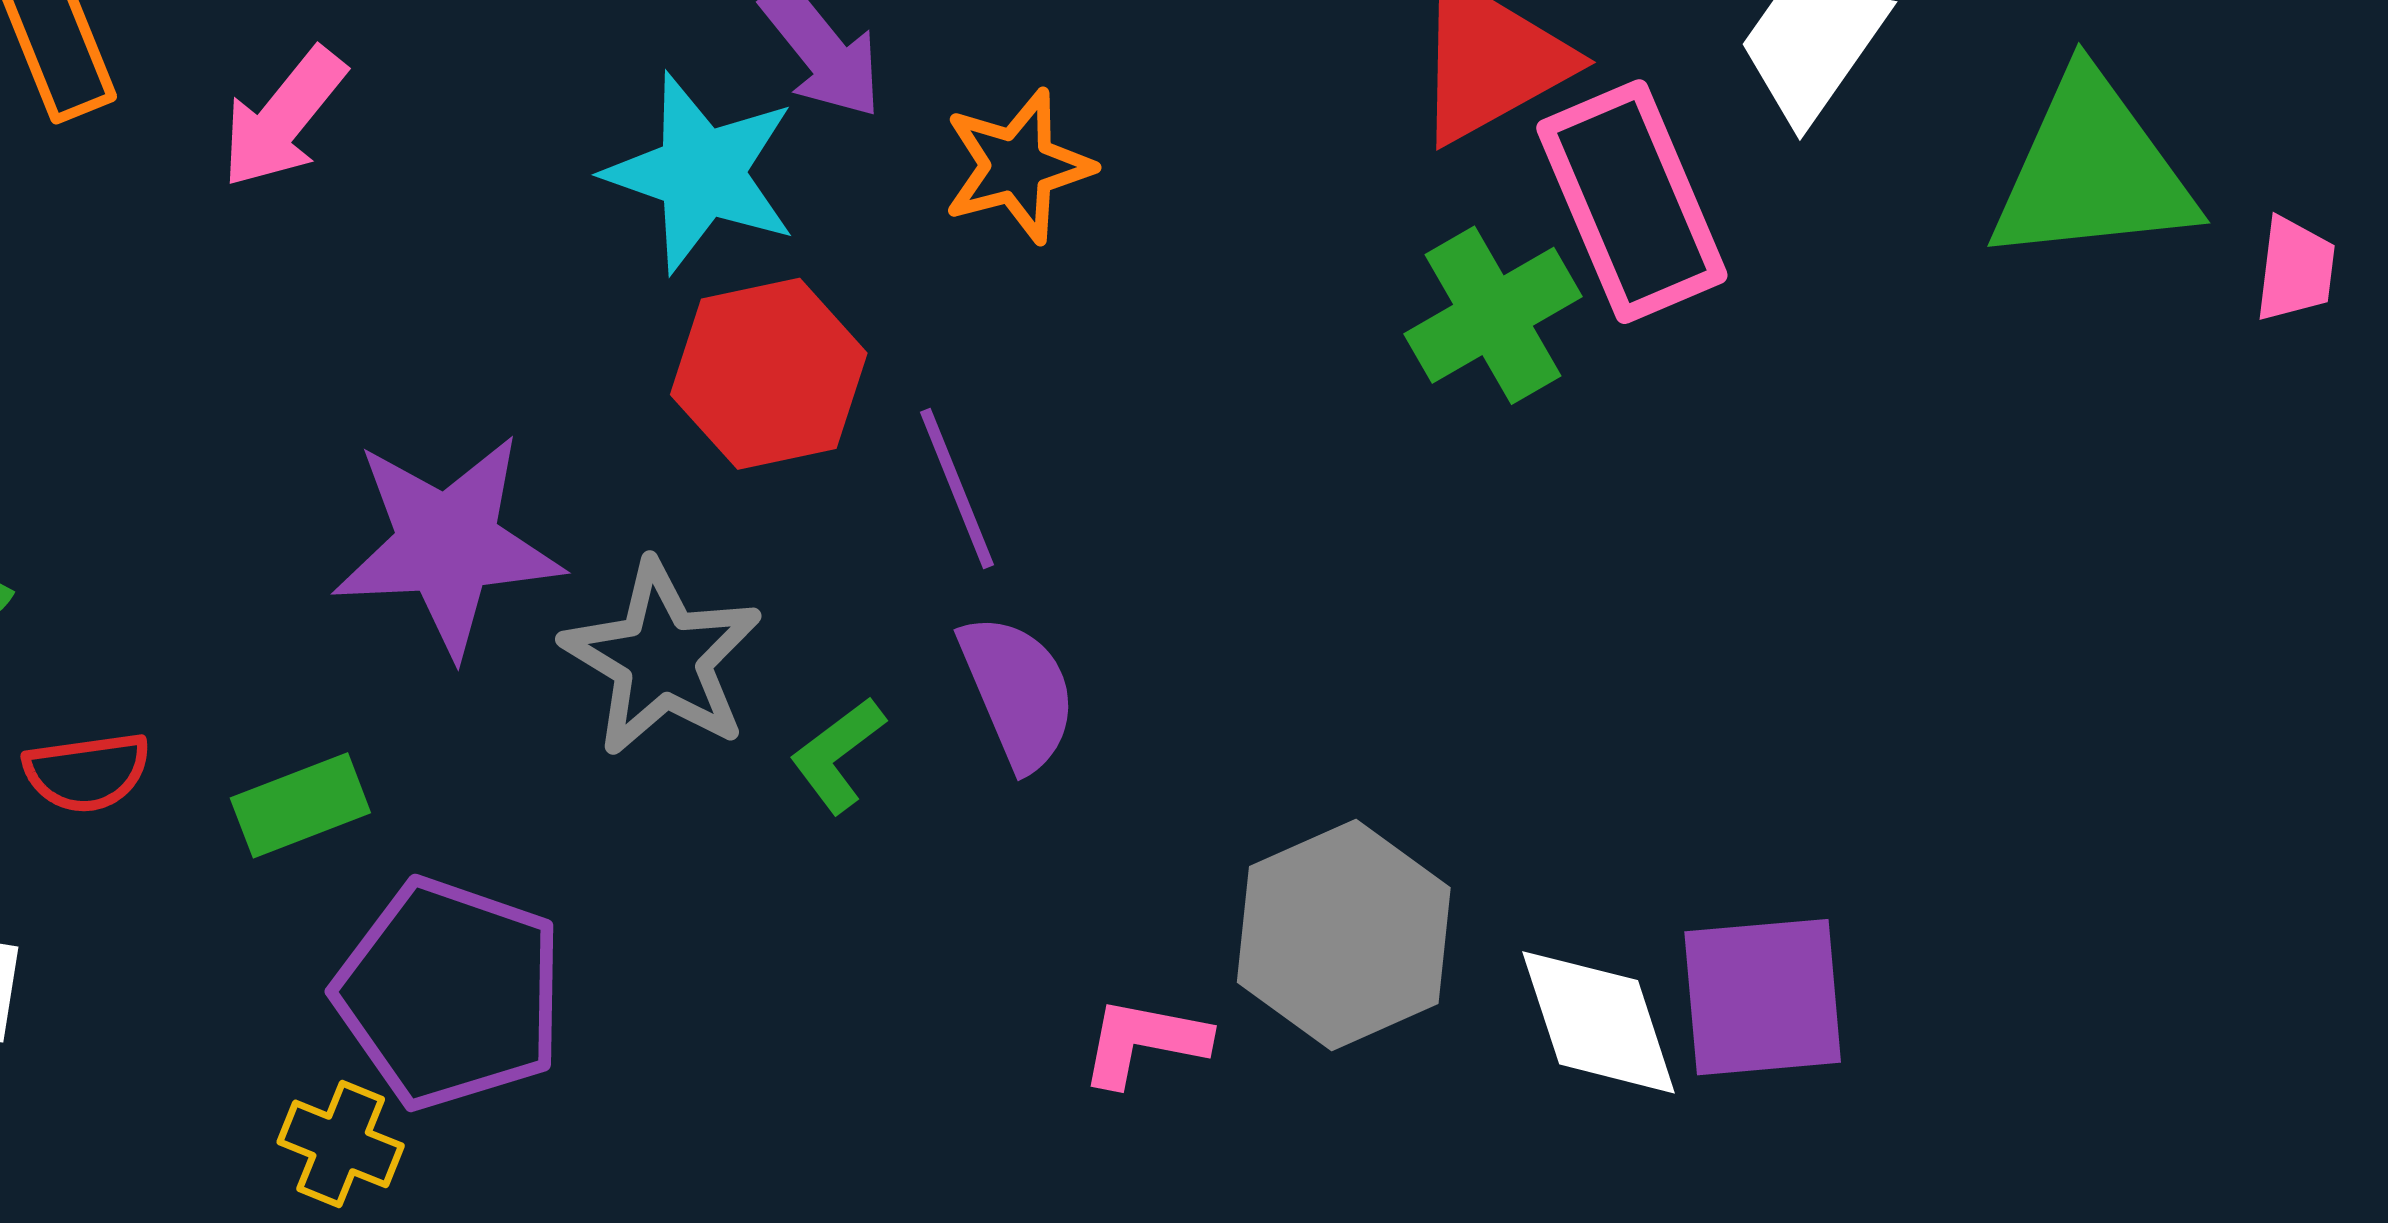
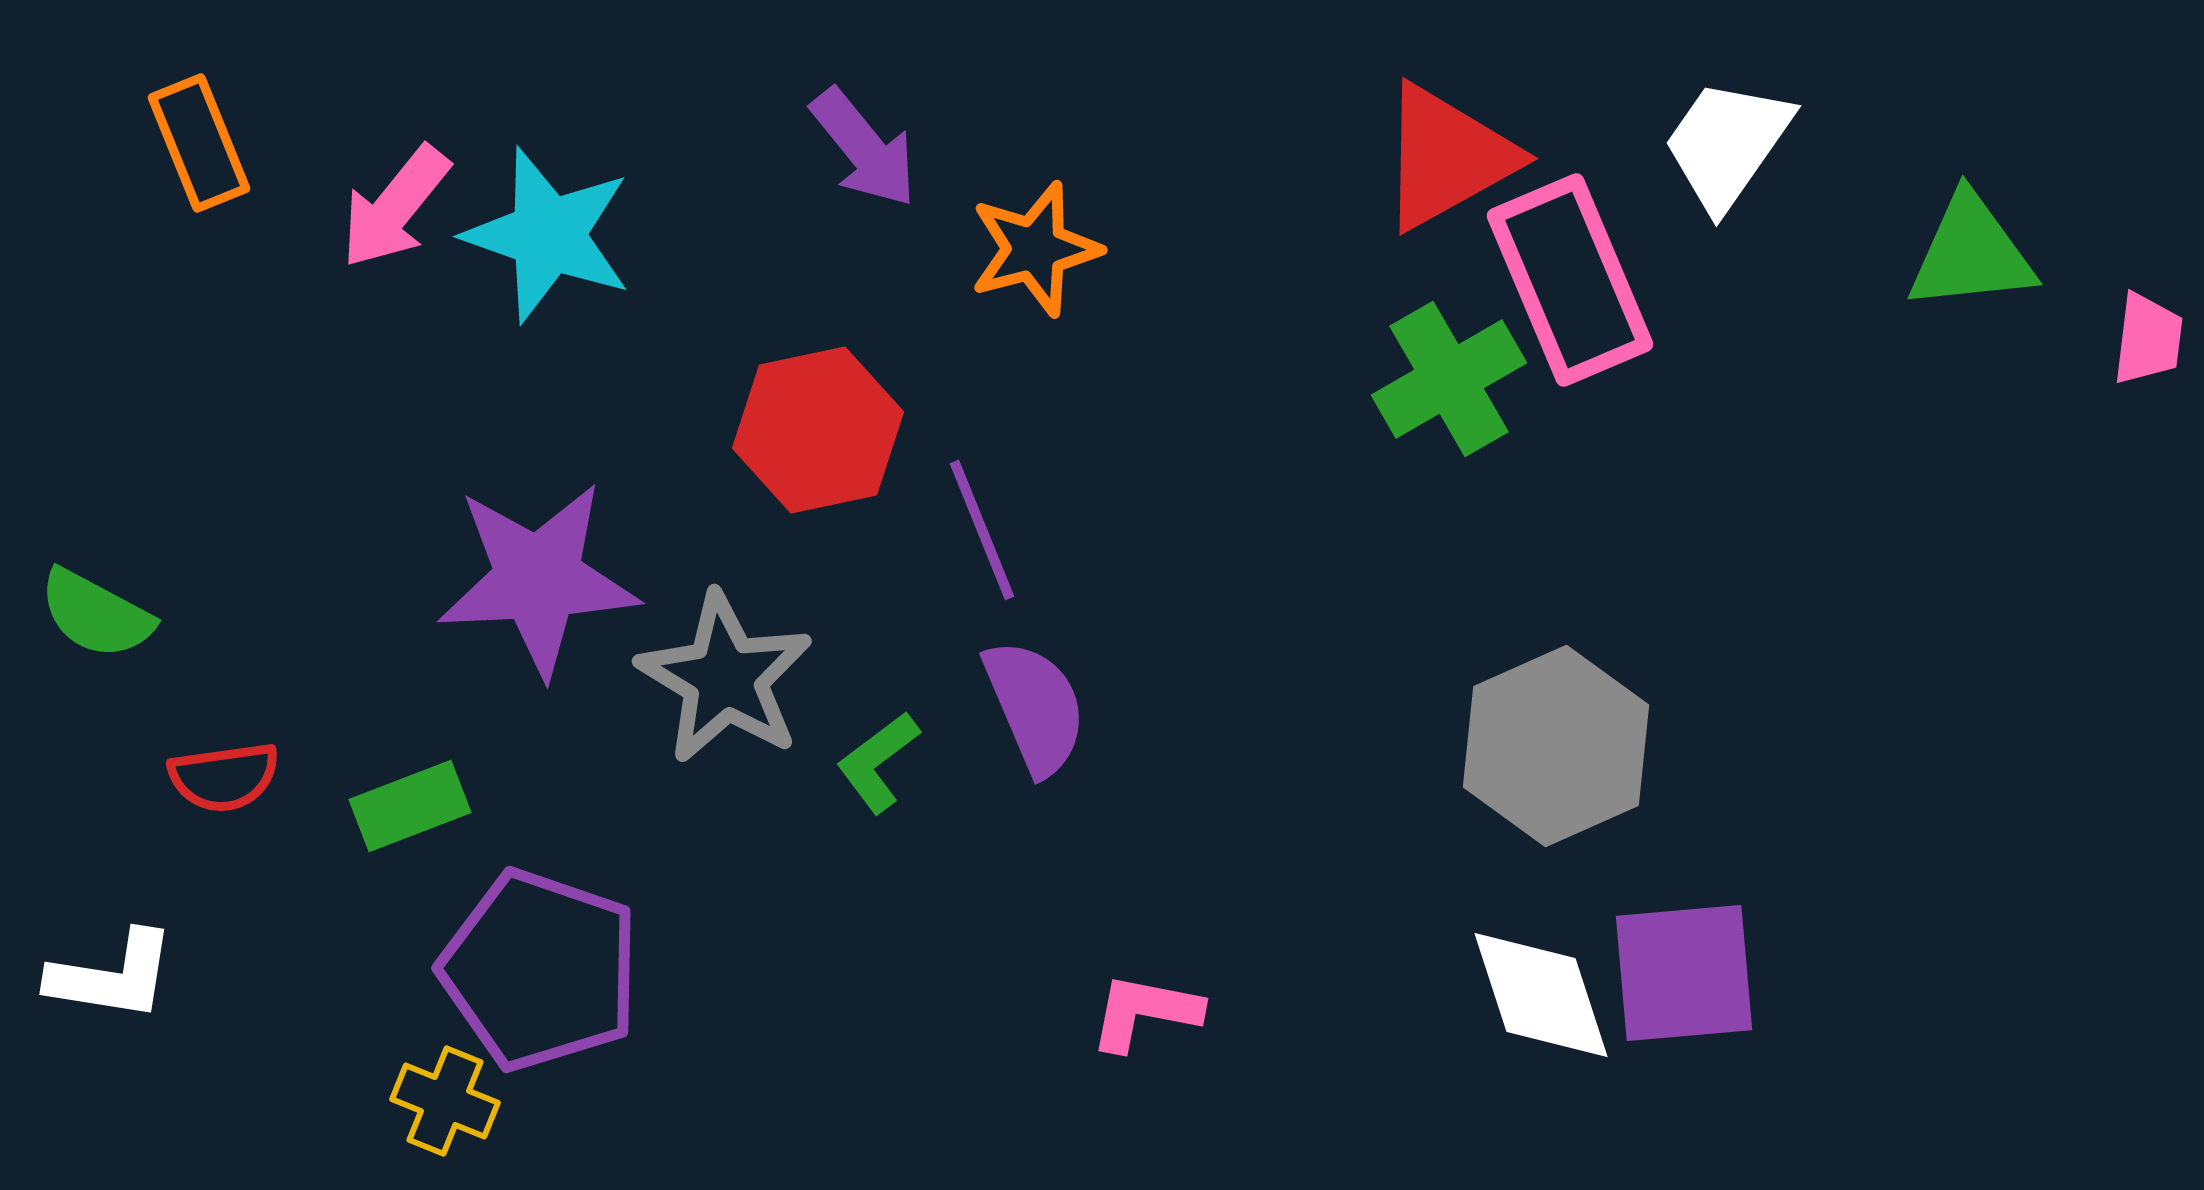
green triangle: (2092, 171) -> (1971, 253), size x0.7
cyan star: (701, 173) -> (548, 235), moved
gray hexagon: (1344, 935) -> (1556, 746), moved

